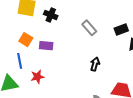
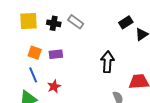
gray rectangle: (89, 28) -> (76, 22), moved
black arrow: (95, 64) -> (107, 62), size x1.5

